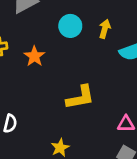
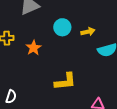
yellow arrow: (105, 29) -> (88, 32), turned 56

